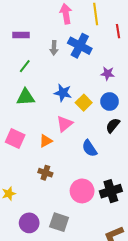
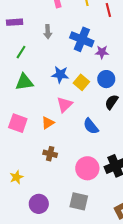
blue cross: (80, 46) -> (82, 39), moved
gray square: (59, 222) -> (79, 201), moved

